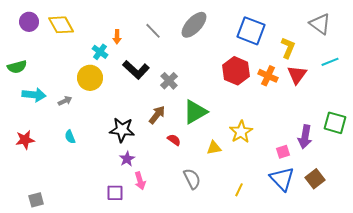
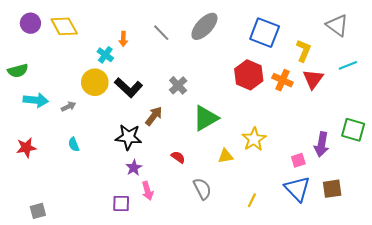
black L-shape: (136, 70) -> (129, 88), moved
brown arrow: (157, 115) -> (154, 116), moved
red semicircle: (174, 140) -> (178, 157), moved
brown square: (315, 179) -> (332, 189), turned 30

